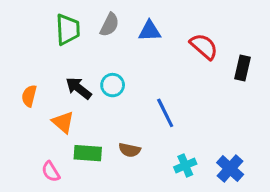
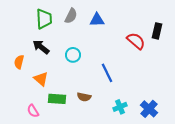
red semicircle: (204, 46) -> (136, 41), moved
black rectangle: (242, 68) -> (157, 31), moved
black arrow: (79, 88) -> (41, 47), moved

